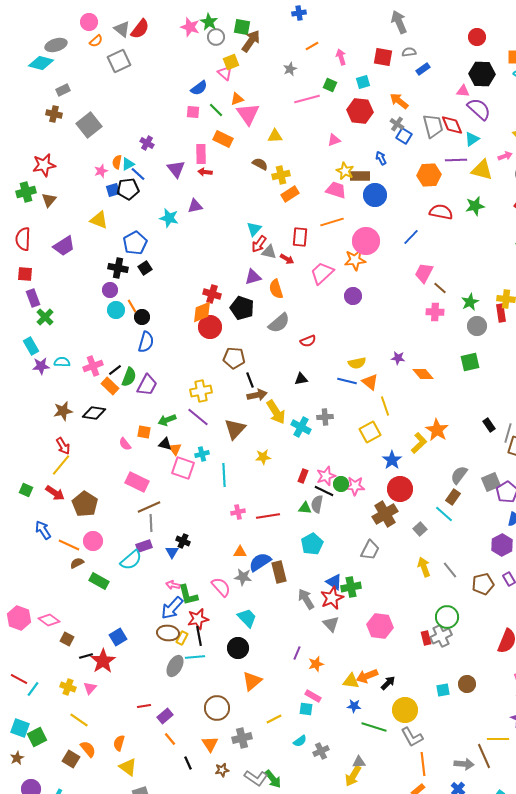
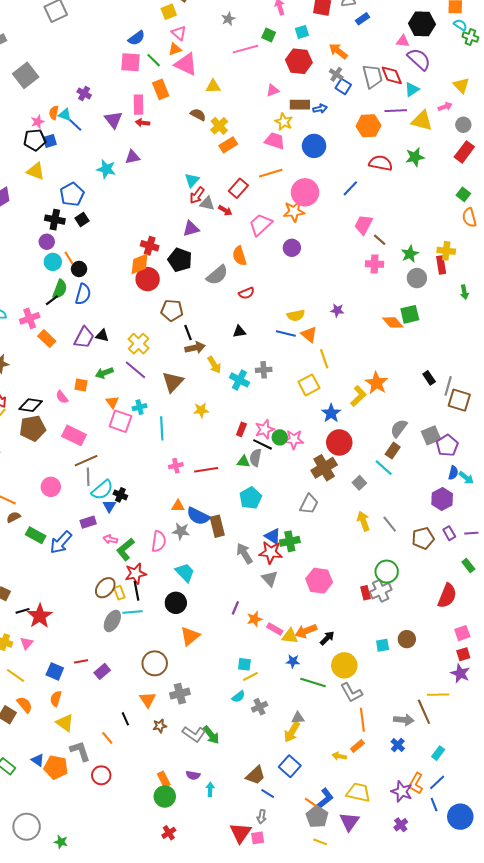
pink triangle: (225, 73) -> (179, 33), moved
pink square: (193, 112) -> (130, 62), size x1.5
pink triangle: (248, 114) -> (186, 64), turned -30
orange rectangle: (223, 139) -> (161, 89), turned 42
blue arrow: (381, 158) -> (320, 109), turned 104
cyan triangle: (128, 164) -> (65, 115), turned 48
yellow cross: (281, 175) -> (219, 126), turned -30
brown rectangle: (360, 176) -> (300, 105), moved
black pentagon: (128, 189) -> (35, 140), moved
red rectangle: (300, 237) -> (238, 188), turned 36
orange semicircle: (276, 289) -> (239, 256), moved
black line: (115, 370) -> (52, 300), moved
orange diamond: (423, 374) -> (393, 322), moved
green semicircle: (129, 377) -> (60, 289), moved
yellow cross: (201, 391) -> (139, 344), turned -35
yellow arrow: (276, 412) -> (214, 365), size x0.7
black diamond: (94, 413) -> (31, 405), moved
black triangle: (165, 444) -> (102, 336), moved
brown pentagon: (85, 504) -> (33, 428), moved, turned 30
pink circle: (93, 541) -> (51, 487), moved
purple rectangle: (144, 546) -> (88, 522), moved
cyan semicircle: (131, 560) -> (102, 490), moved
blue semicircle: (260, 562) -> (198, 516), turned -120
pink semicircle: (221, 587) -> (159, 541), turned 50
green L-shape: (188, 595) -> (125, 549), turned 65
red star: (332, 598) -> (271, 552), turned 30
blue arrow: (172, 608) -> (61, 542), moved
brown ellipse: (168, 633) -> (105, 588), turned -55
blue square: (118, 637) -> (55, 671), moved, turned -36
yellow rectangle: (182, 638) -> (119, 593), turned -48
pink rectangle: (313, 696) -> (275, 629), moved
yellow line: (274, 719) -> (250, 676), moved
orange line: (170, 739) -> (107, 738), moved

